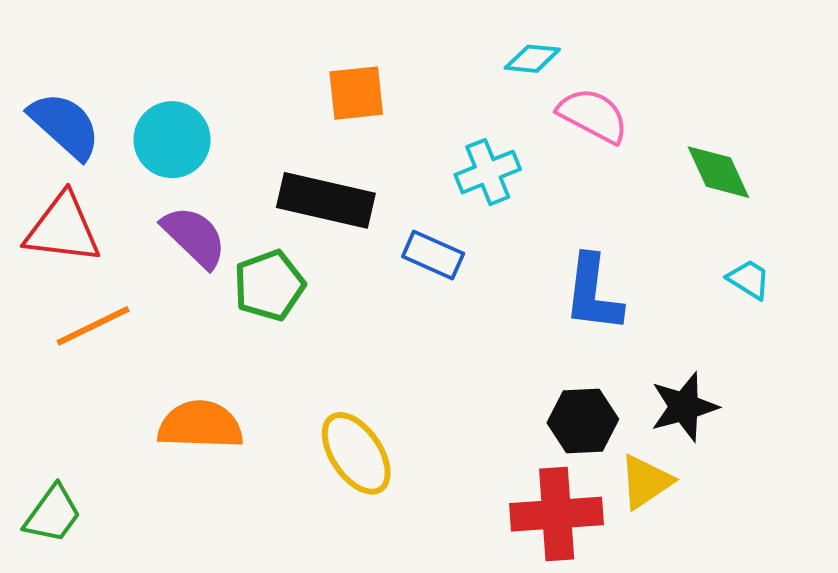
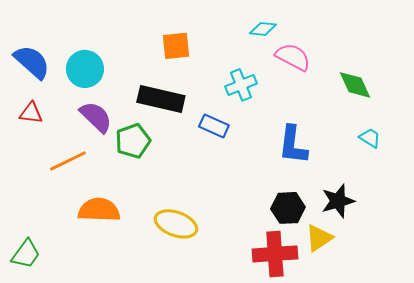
red triangle: (63, 229) -> (31, 113), size x0.6
orange line: (93, 326) -> (68, 161), moved
yellow ellipse: (356, 453) -> (176, 224), turned -36

